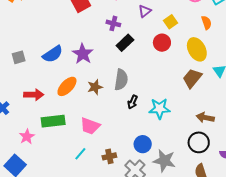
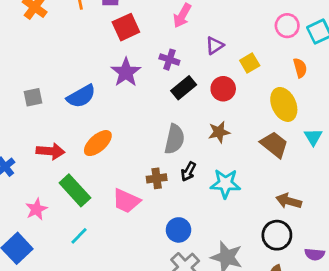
red circle: (162, 43) -> (223, 89), moved
purple star: (83, 54) -> (126, 72), moved
brown trapezoid: (192, 78) -> (274, 145), turned 85
brown star: (95, 87) -> (219, 132), moved
green rectangle: (53, 121) -> (75, 190), turned 50
blue circle: (143, 144) -> (178, 230), moved
cyan line: (80, 154) -> (79, 236), moved
brown cross: (109, 156) -> (157, 178), moved

